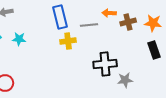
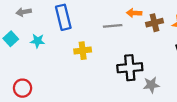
blue rectangle: (60, 17) -> (63, 17), moved
yellow cross: (68, 41) -> (83, 51), moved

